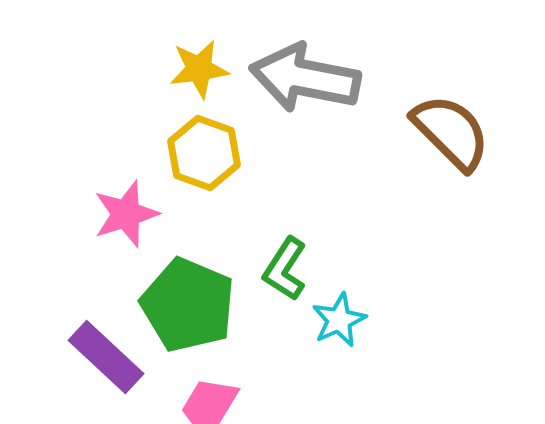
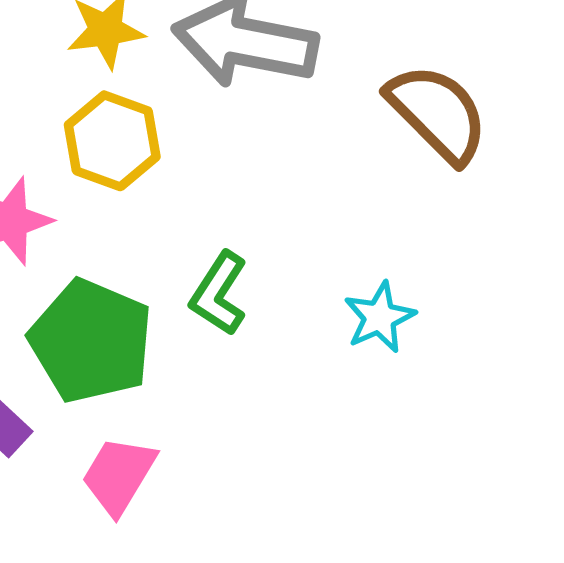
cyan star: (339, 320) -> (380, 317), moved

